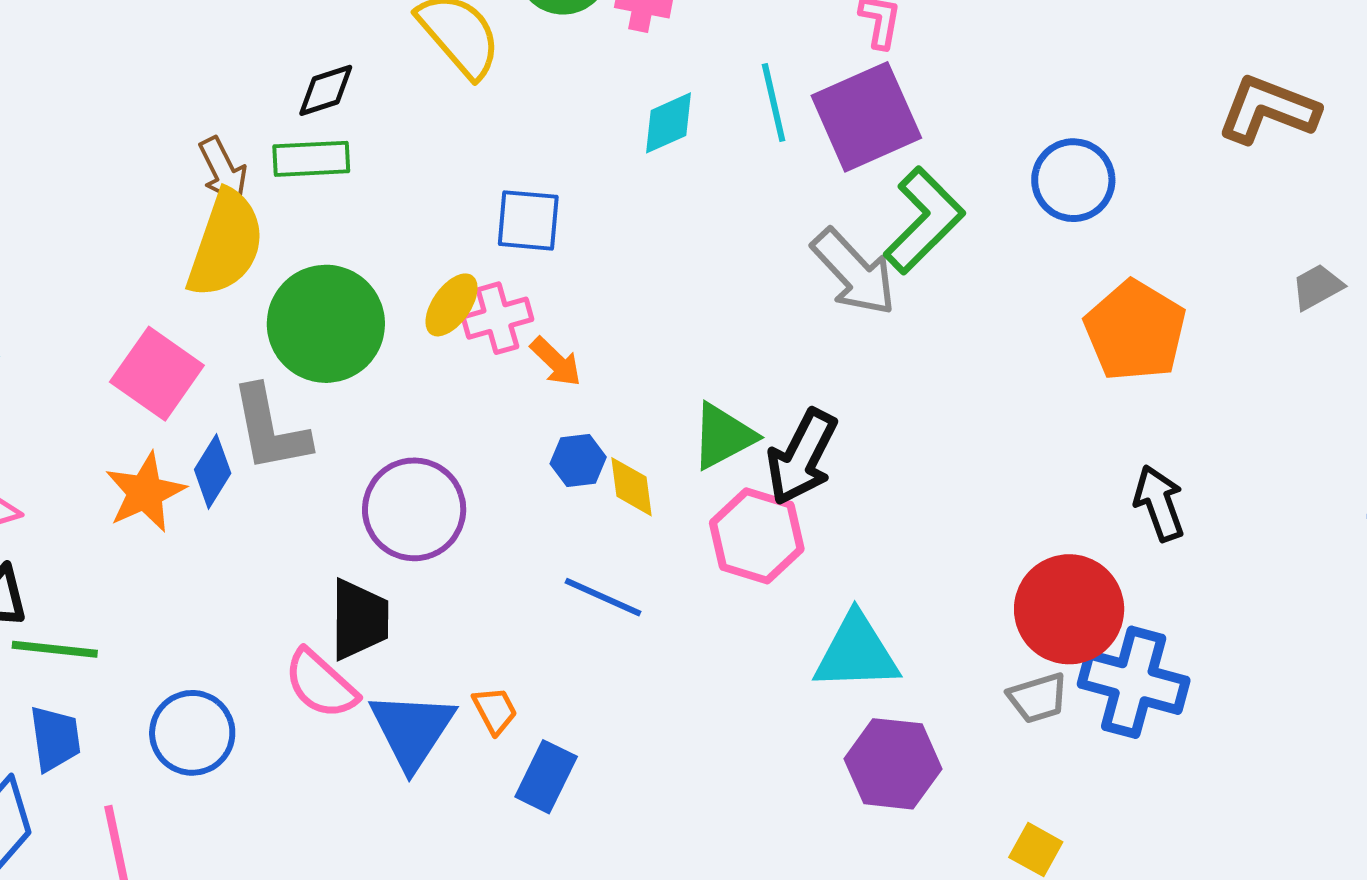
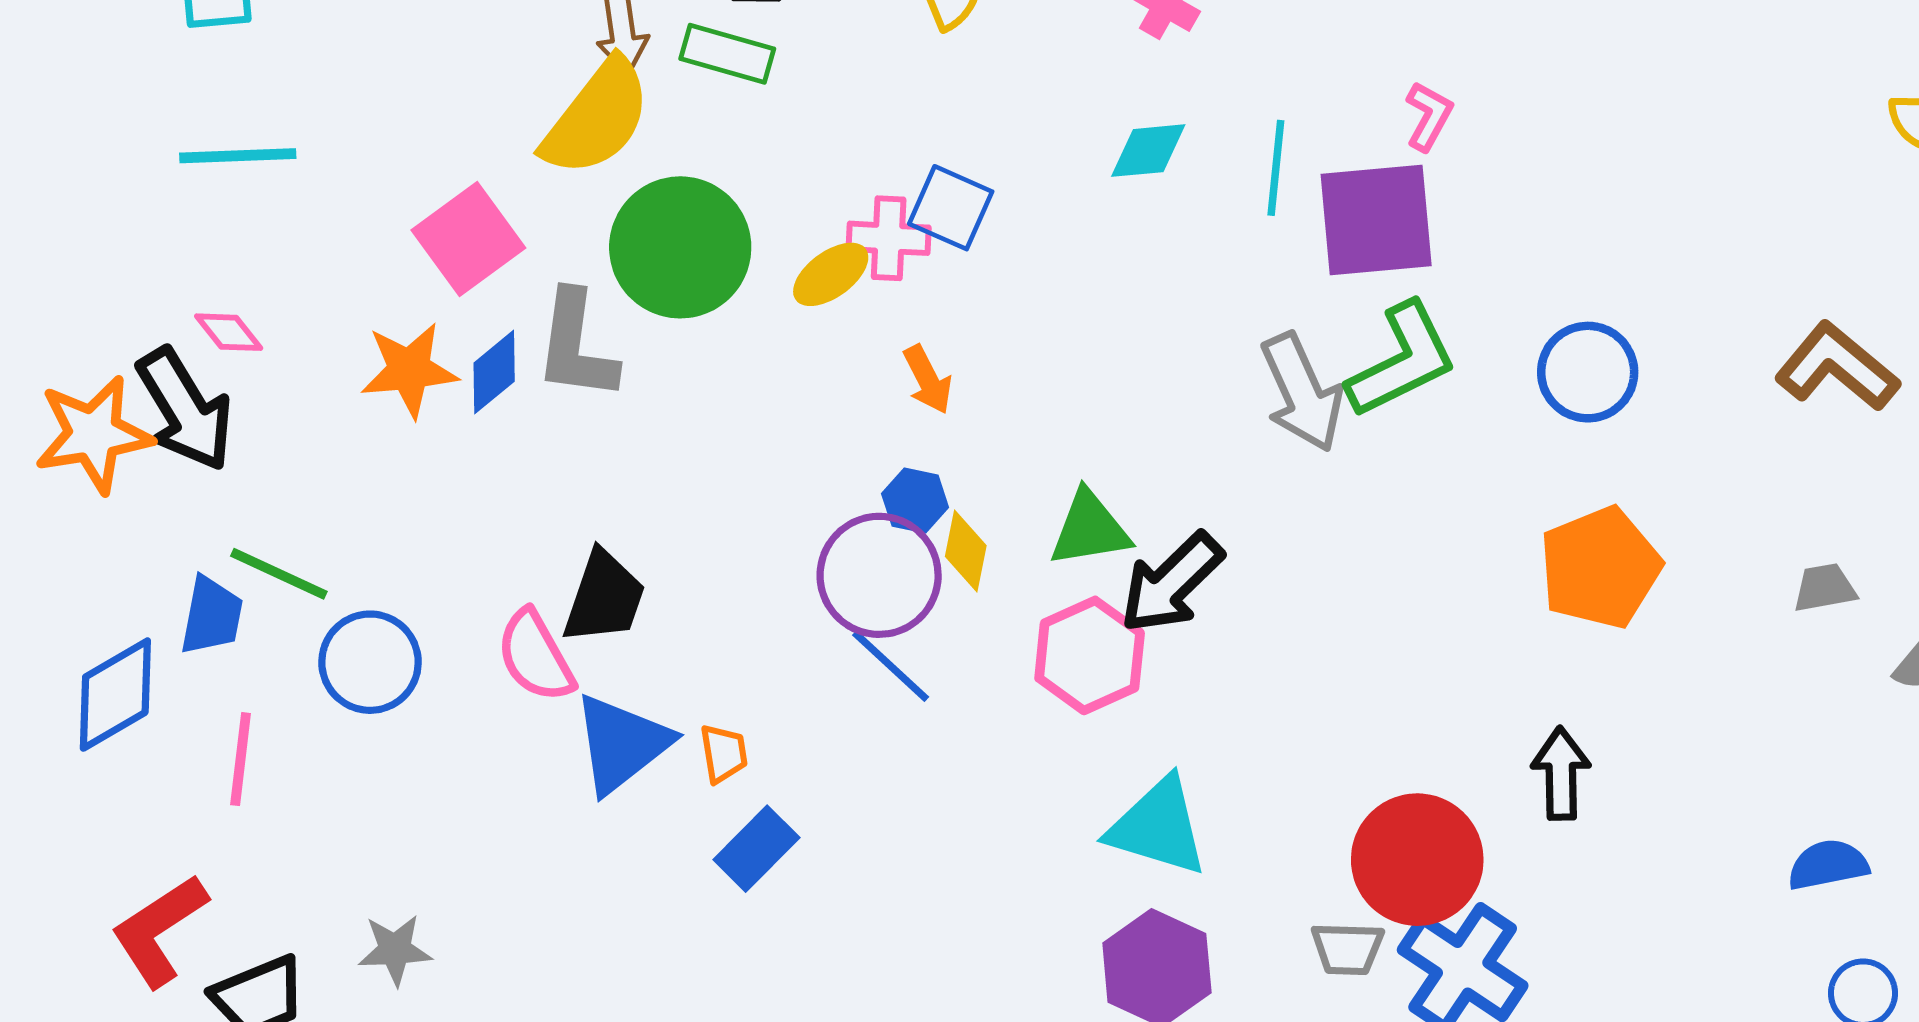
pink cross: (497, 318) -> (889, 238), moved
purple circle: (414, 509) -> (879, 575), moved
green line: (55, 649) -> (279, 574), moved

